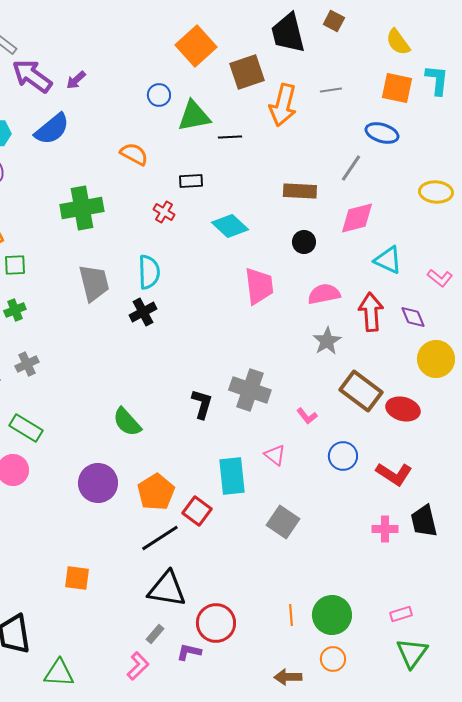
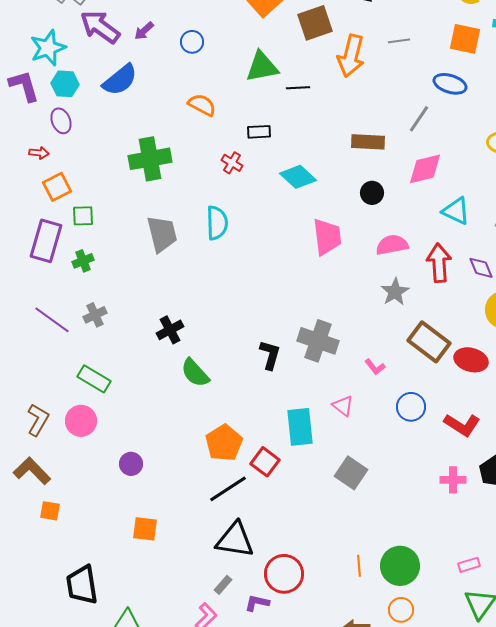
blue circle: (159, 95) -> (192, 42), moved
black cross: (143, 312) -> (170, 330), moved
purple circle: (98, 483) -> (131, 464), moved, size x0.6

